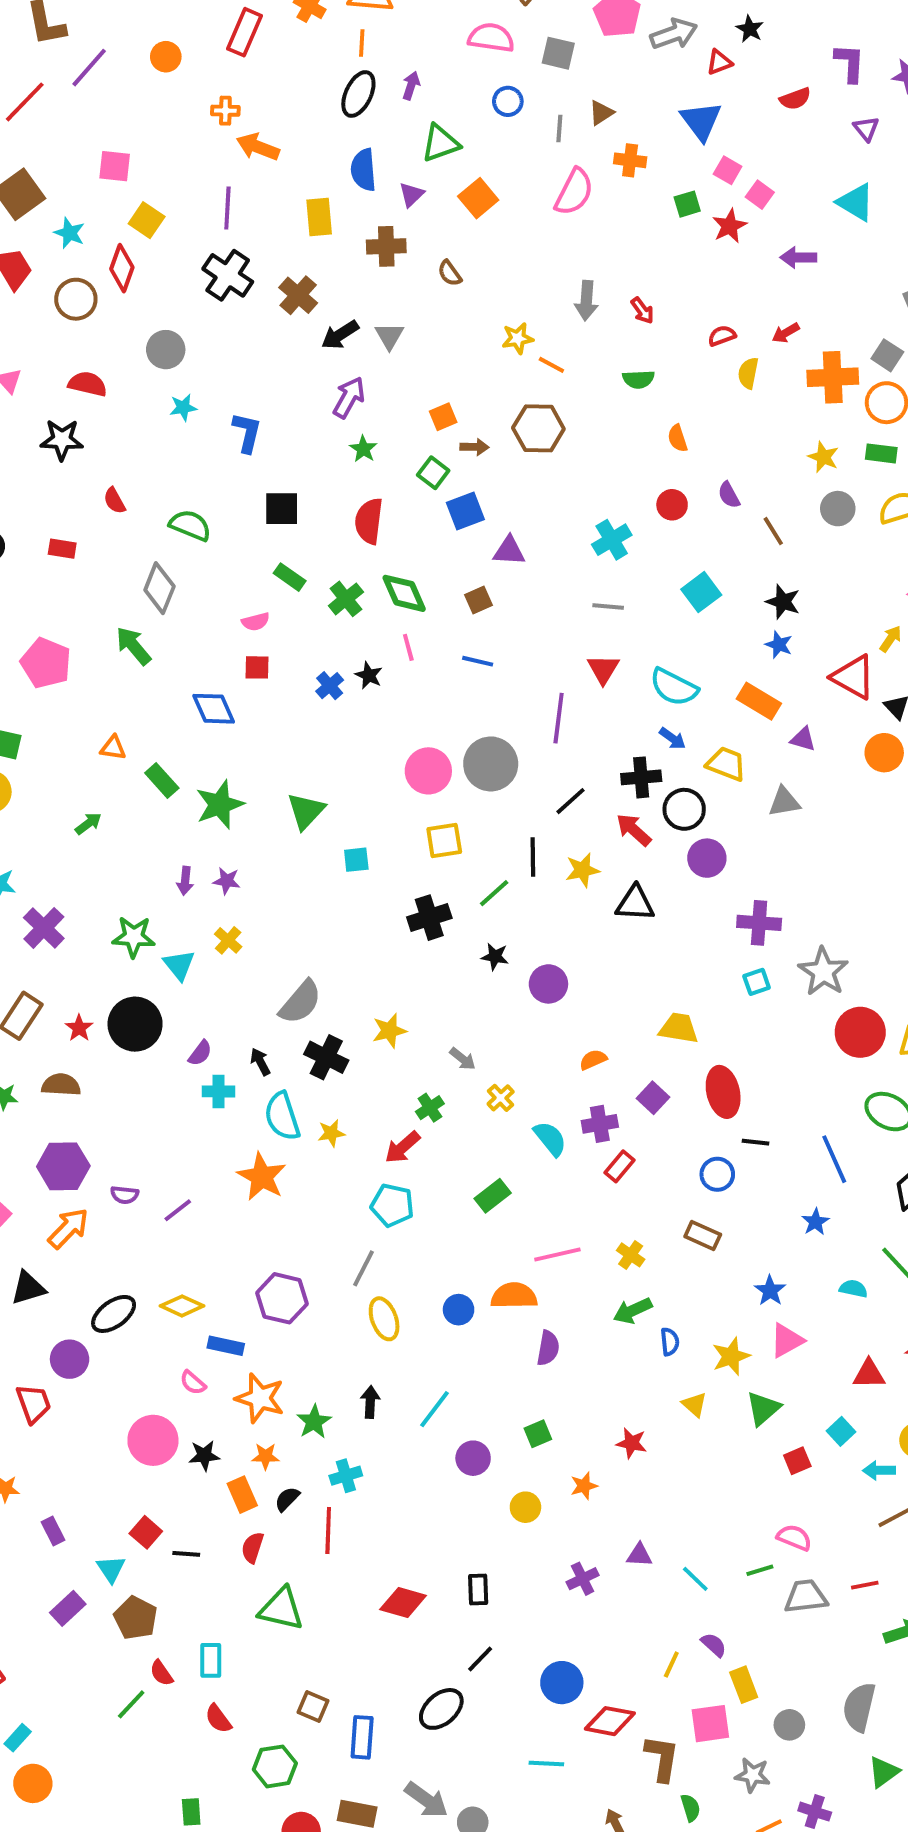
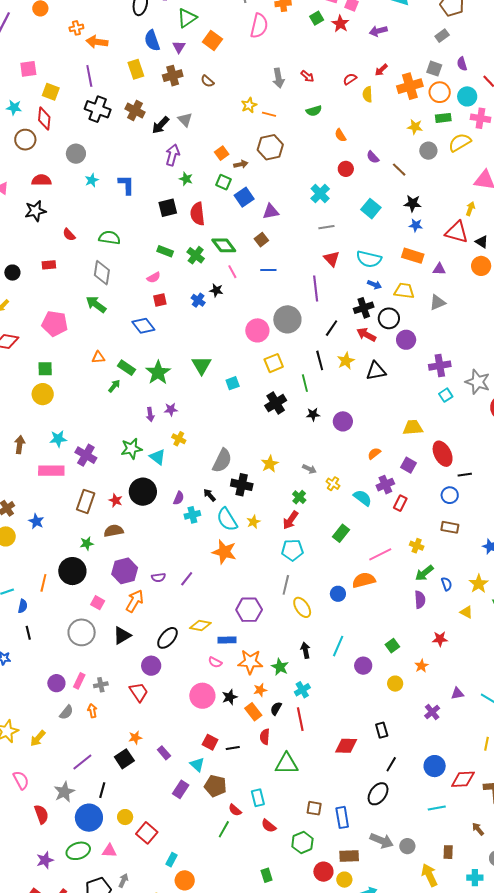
black square: (282, 509) -> (168, 208), moved
green arrow: (88, 823) -> (114, 386), moved
green line: (494, 893) -> (305, 383), turned -48
purple semicircle: (548, 1348) -> (420, 600), moved

